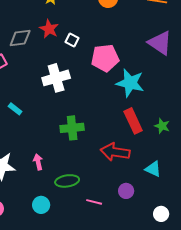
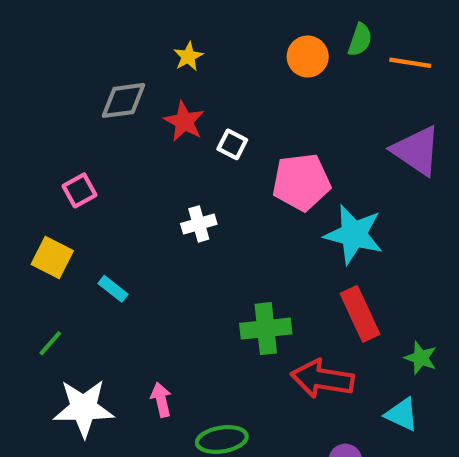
gray diamond: (20, 38) -> (123, 100), moved
white cross: (56, 78) -> (199, 224), size x0.6
green star: (162, 126) -> (421, 358), moved
green cross: (72, 128) -> (266, 329), moved

